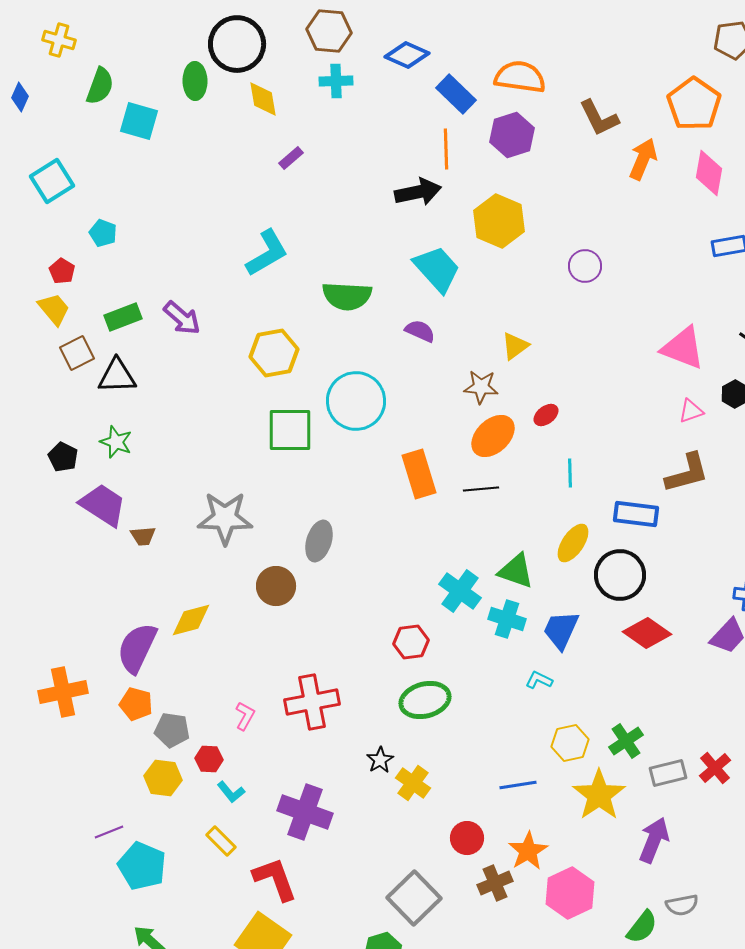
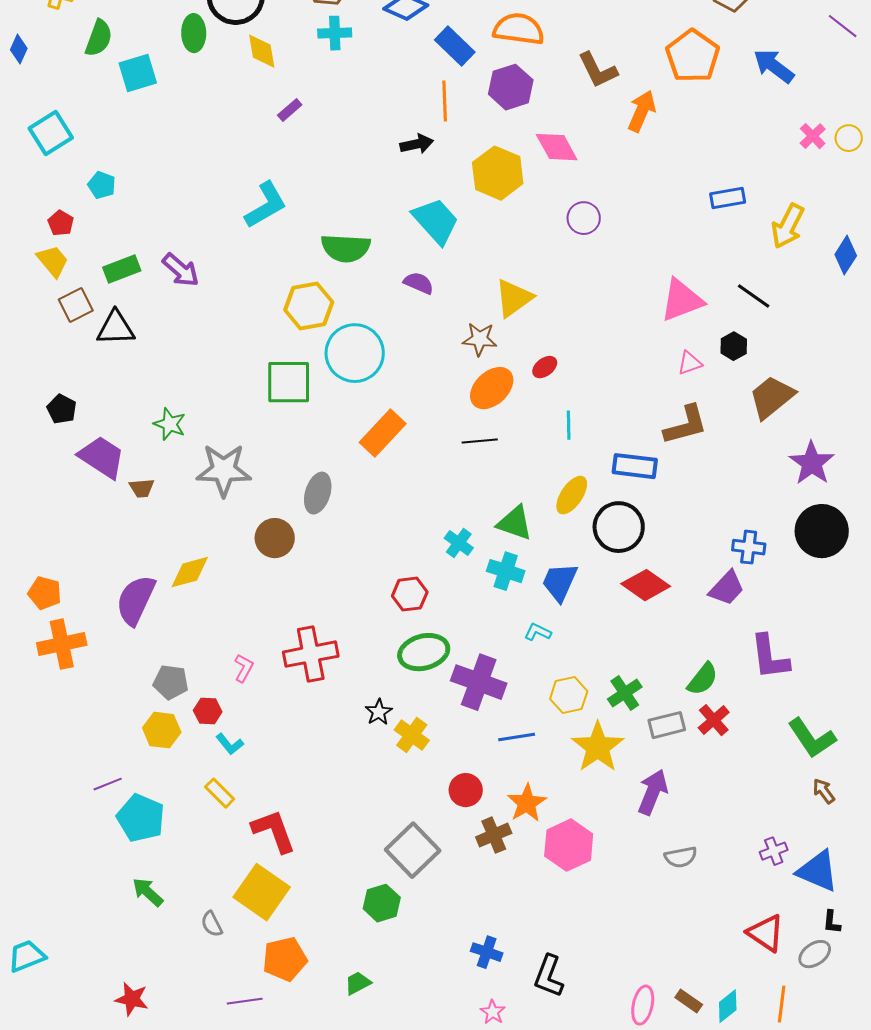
cyan square: (139, 121) -> (138, 73), turned -33
pink diamond: (709, 173) -> (557, 147), moved, turned -39
black arrow: (418, 192) -> (417, 144), size x0.7
yellow triangle: (515, 346) -> (514, 298), size x1.4
pink triangle: (683, 348) -> (682, 300), turned -42
yellow hexagon: (274, 353) -> (309, 306), moved
green star: (116, 442) -> (170, 424), moved
orange rectangle: (419, 474) -> (383, 433), moved, turned 60
cyan cross: (460, 591) -> (459, 543), size x0.7
orange pentagon: (136, 704) -> (45, 593), moved
purple cross: (305, 812) -> (479, 682), moved
green semicircle: (642, 927) -> (703, 679), moved

